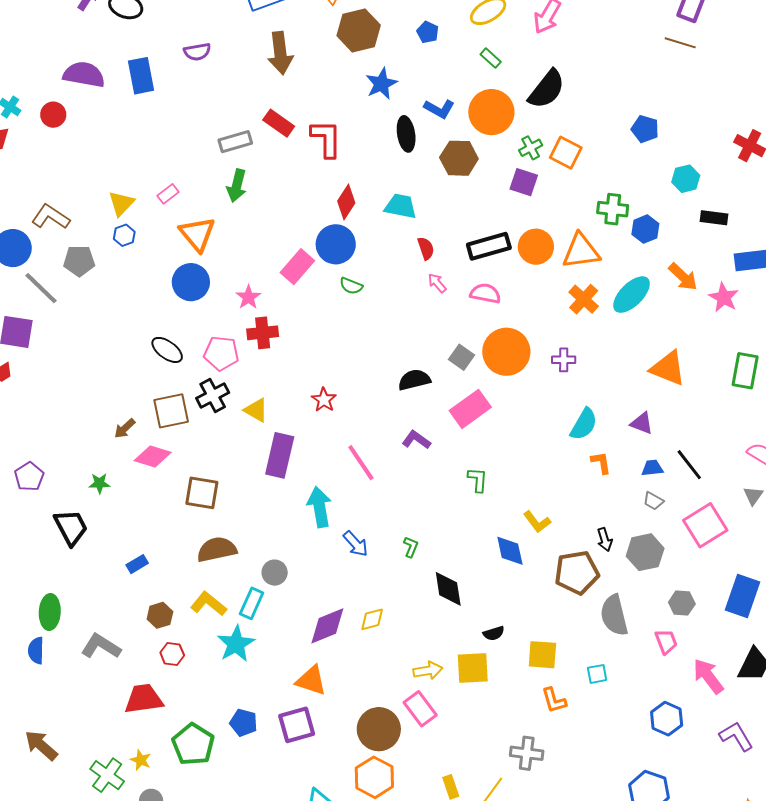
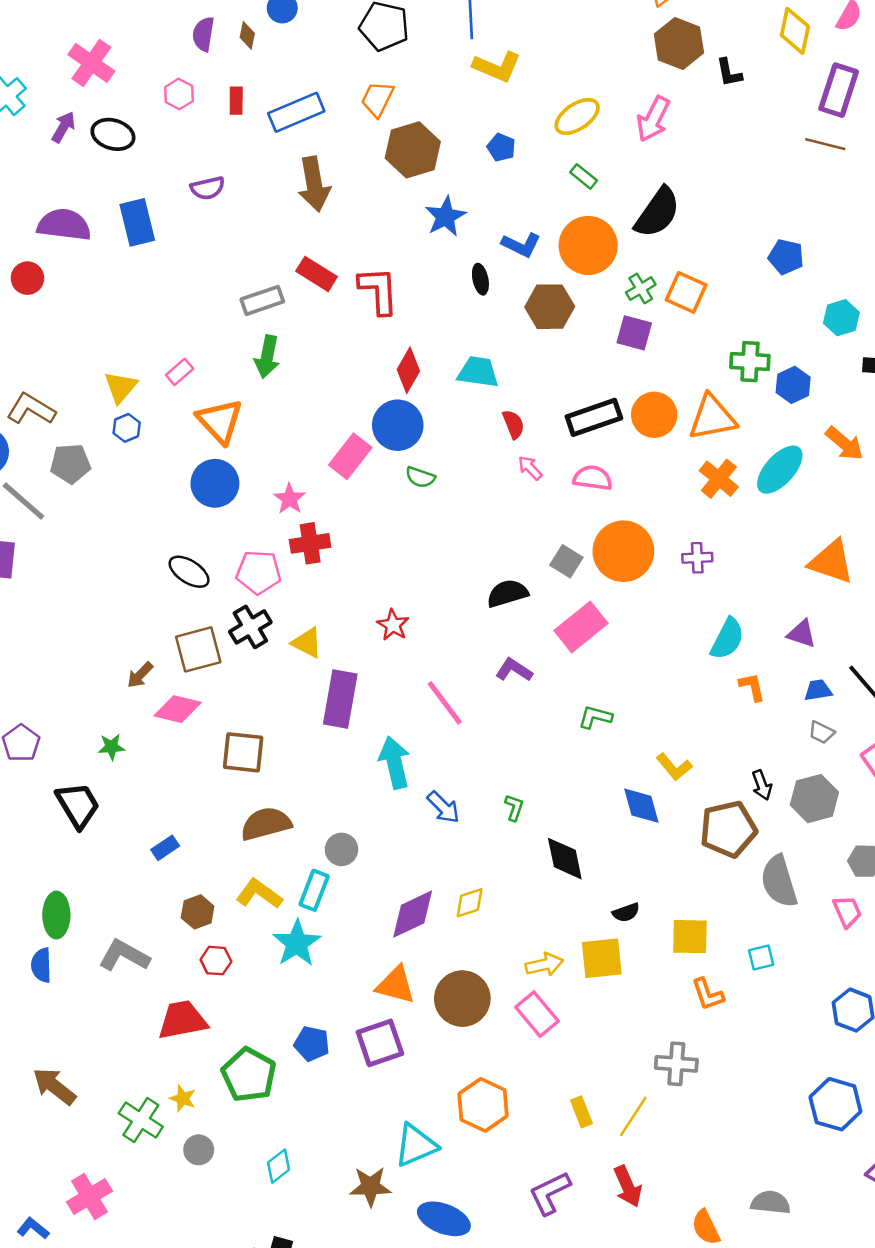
black ellipse: (406, 134) -> (480, 279), size x0.7
green L-shape: (478, 480) -> (595, 717), turned -76
brown circle: (379, 729) -> (462, 999), moved

